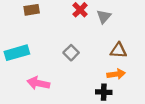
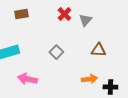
orange arrow: (116, 74) -> (89, 79), moved
black cross: (104, 92) -> (110, 87), moved

